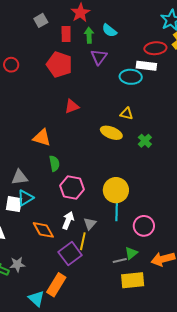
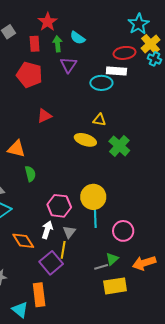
green cross: (145, 141) -> (119, 146), size x1.5
pink hexagon: (72, 188) -> (59, 206), moved
orange rectangle: (56, 285) -> (39, 295), turned -35

